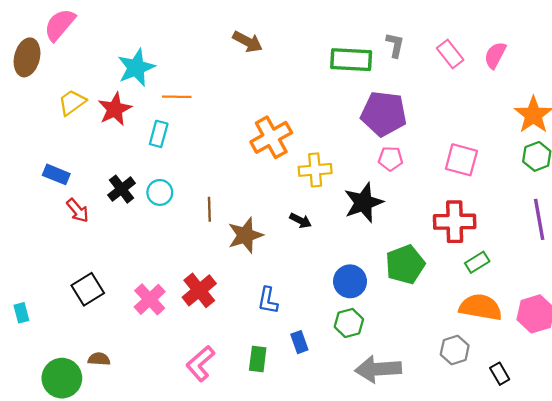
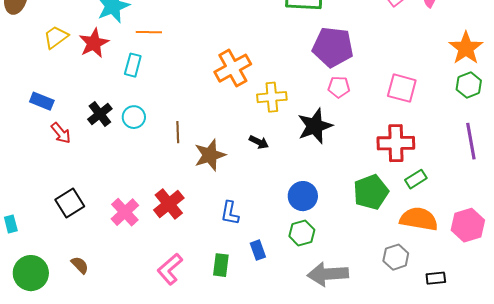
green pentagon: (405, 264) -> (371, 192), moved
brown semicircle: (99, 359) -> (80, 265), turned 42
black rectangle: (500, 374) -> (436, 278), turned -66
green circle: (62, 378) -> (31, 273), moved

